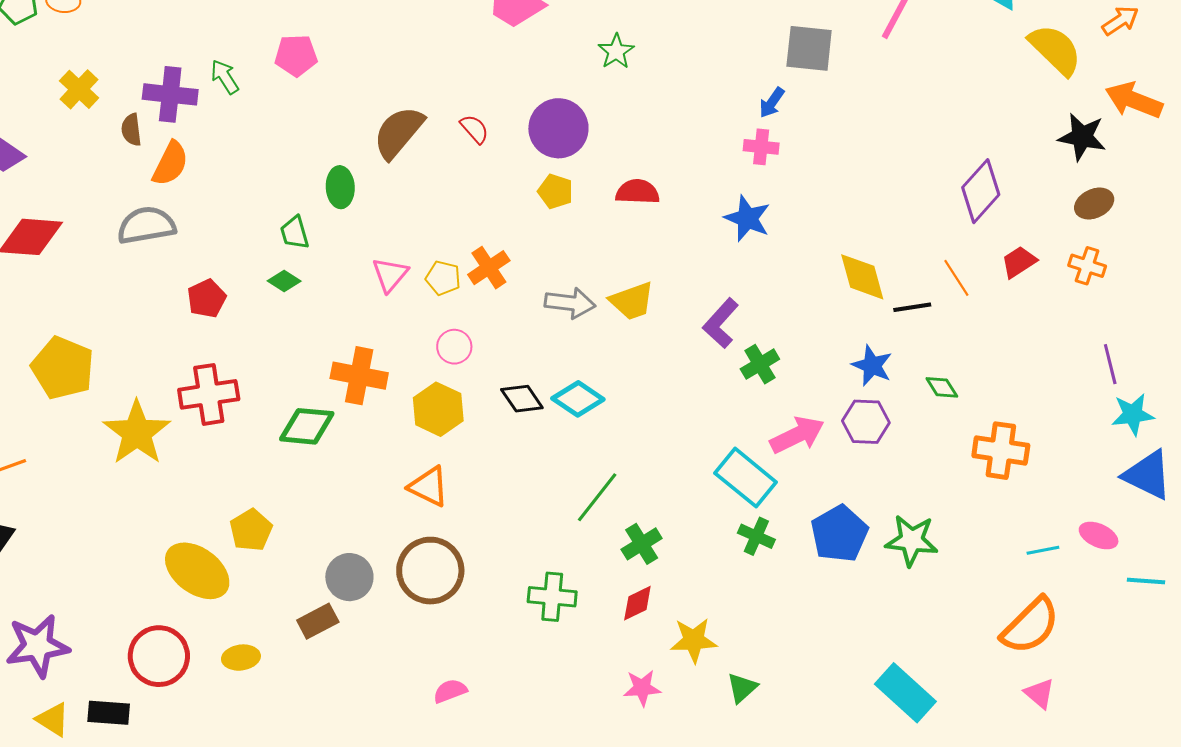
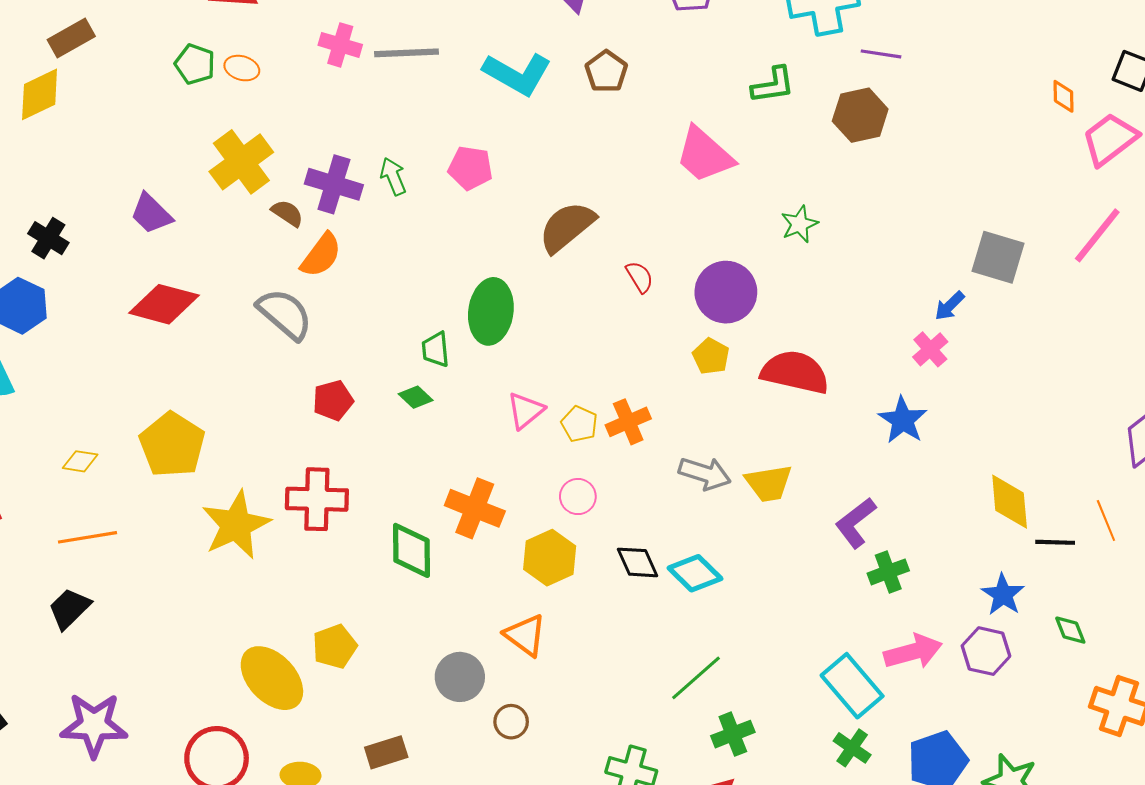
yellow cross: (79, 89) -> (241, 162), size x1.5
brown semicircle: (131, 130) -> (287, 213), turned 120
brown semicircle: (399, 132) -> (567, 227), moved
pink cross: (761, 147) -> (930, 349), turned 32
green ellipse: (340, 187) -> (491, 311), size x1.5
red semicircle: (638, 192) -> (795, 372), size x1.5
gray semicircle: (146, 225) -> (285, 314), turned 40
green diamond: (307, 426) -> (411, 550), turned 74
brown circle: (430, 571) -> (511, 722), size x0.5
gray circle: (349, 577) -> (460, 677), moved

